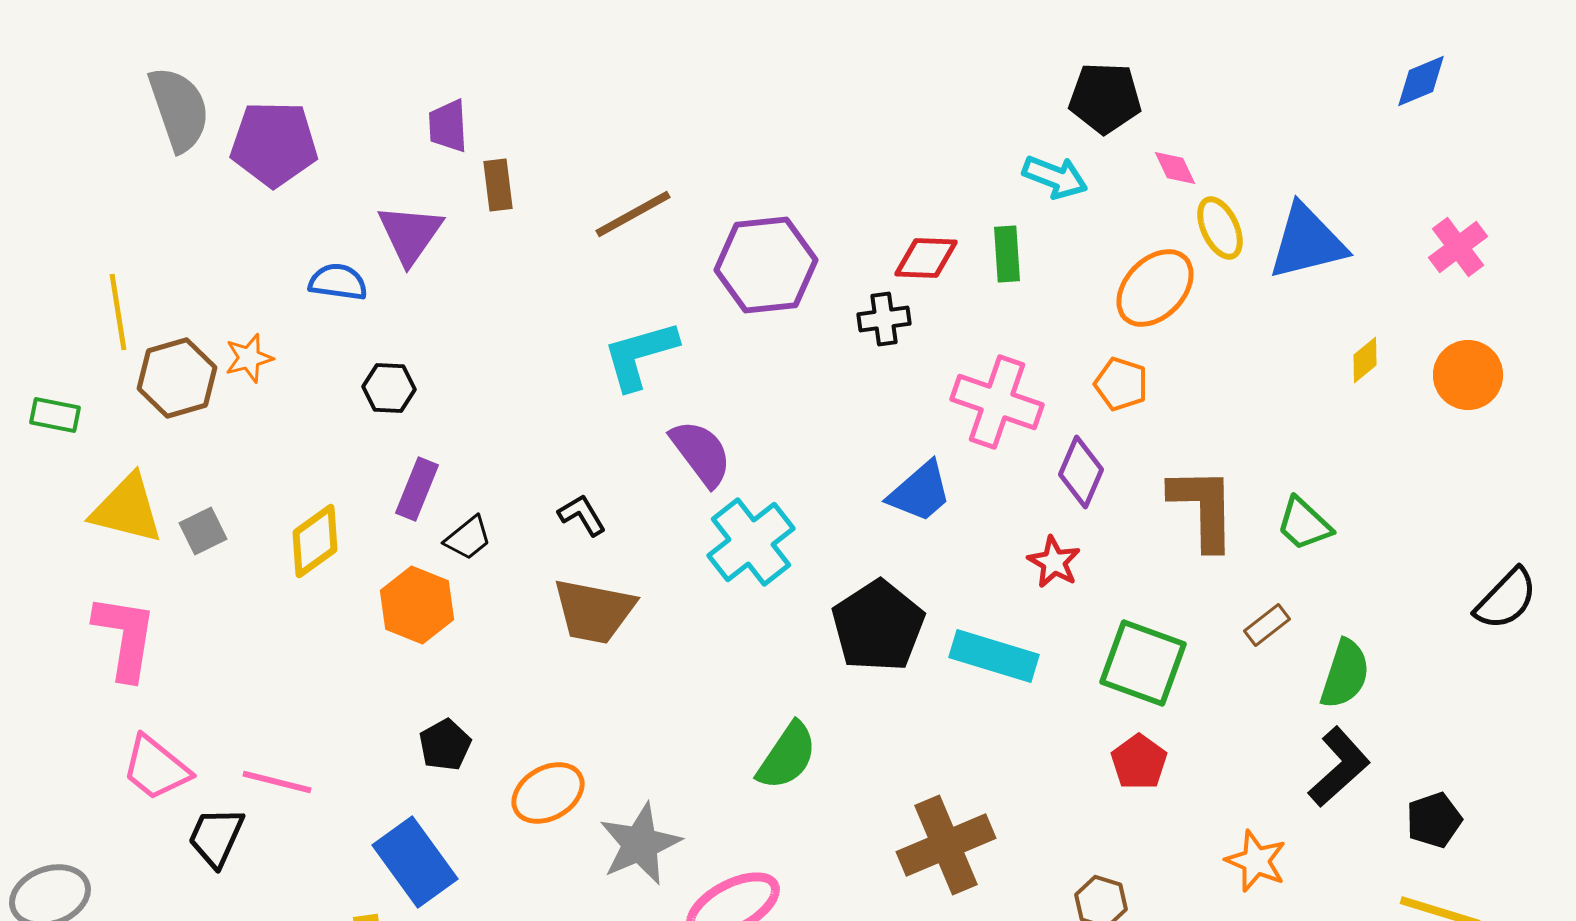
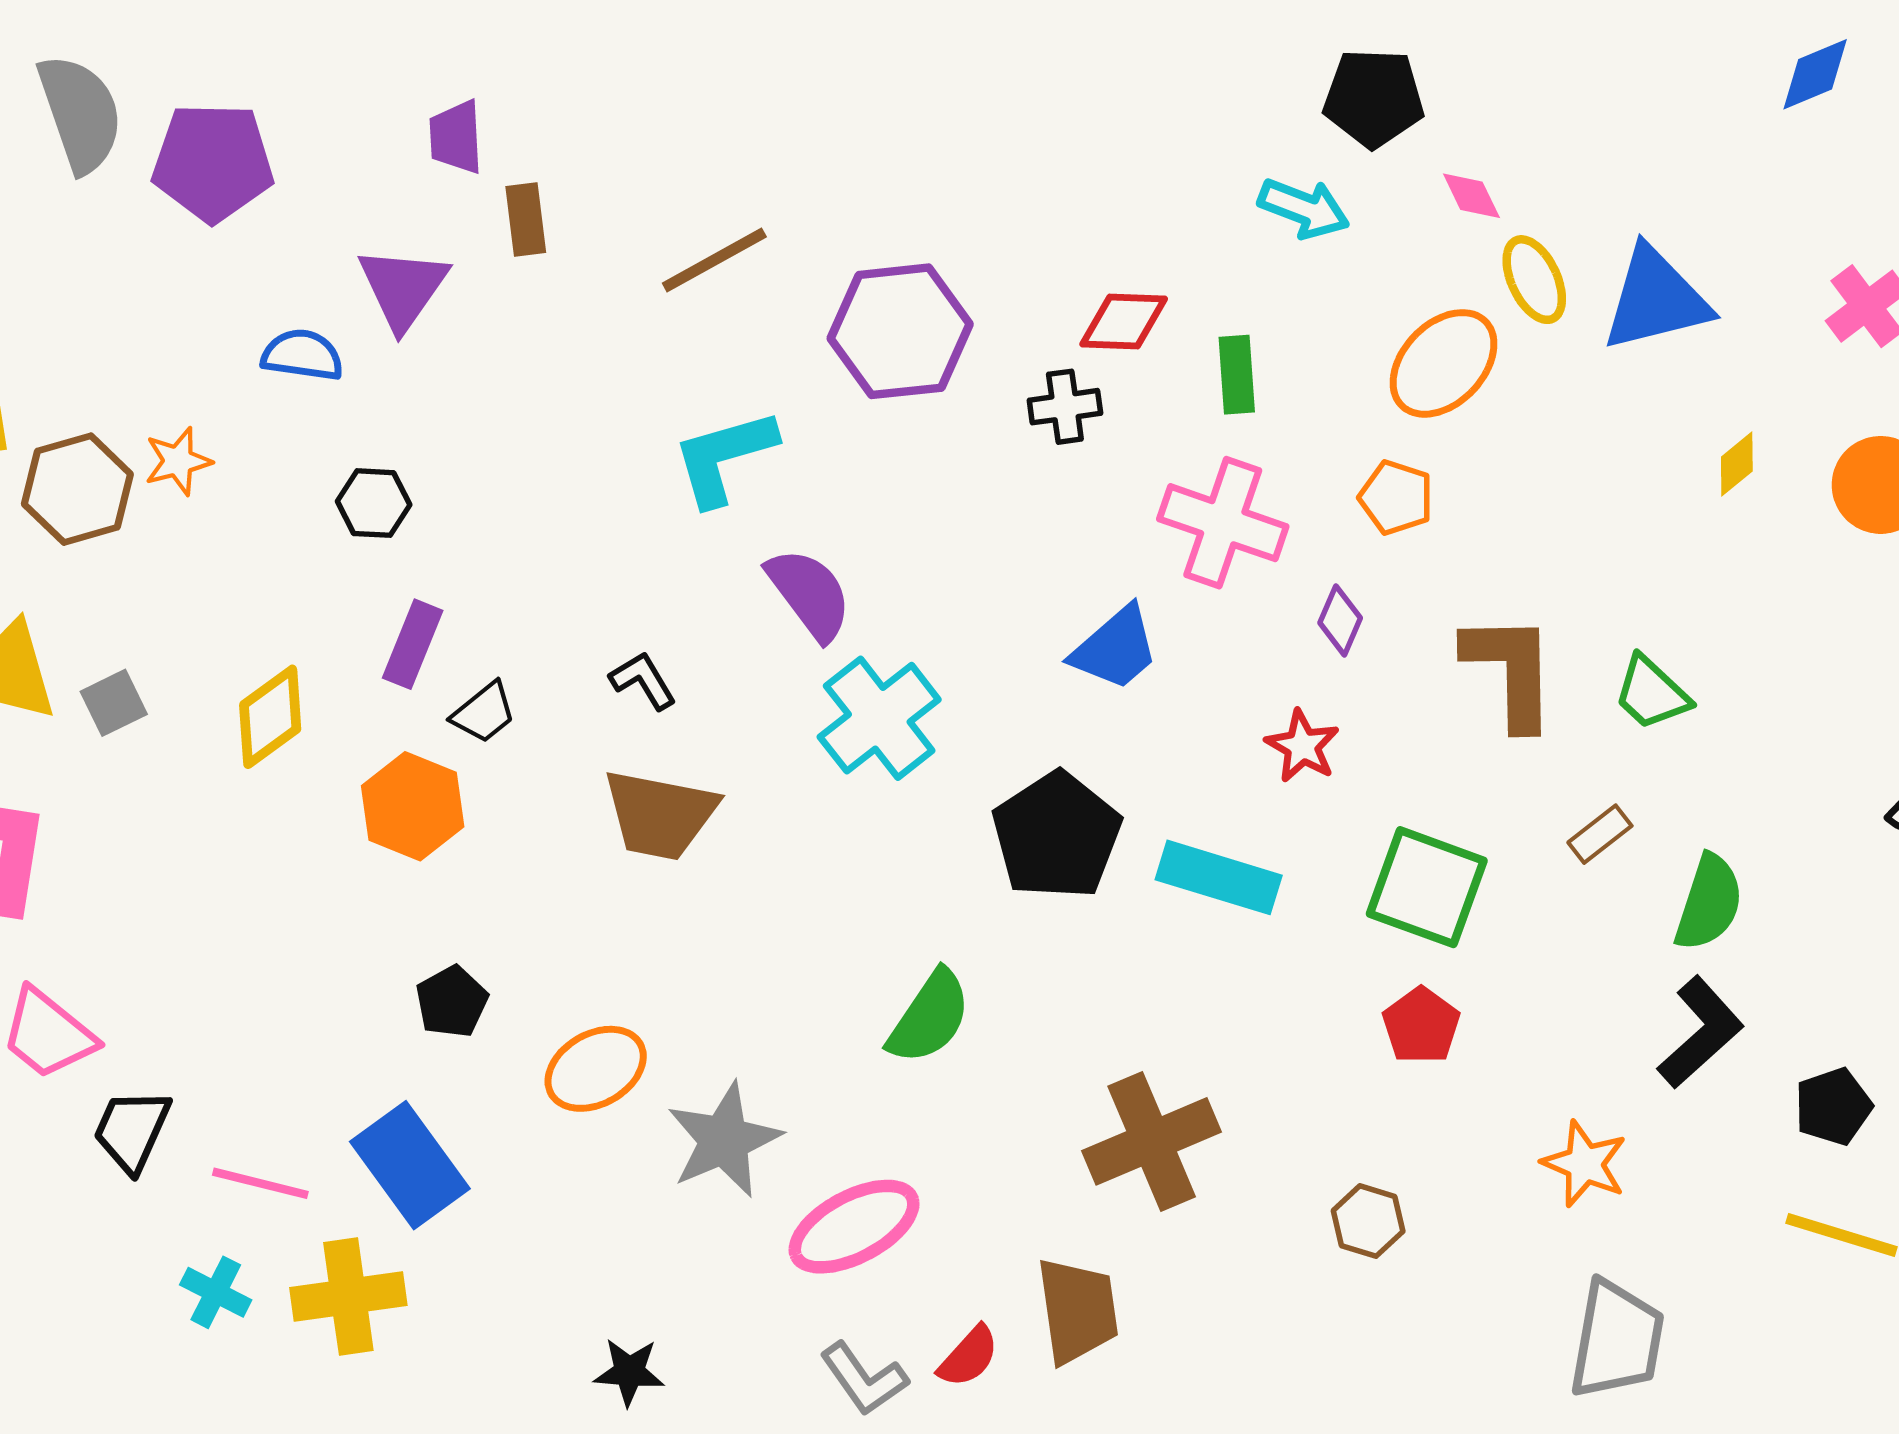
green rectangle: (1007, 254) -> (1237, 375), moved
purple diamond: (1081, 472) -> (1340, 620), size x0.7
pink line: (277, 782) -> (260, 1183), moved

